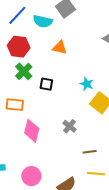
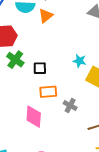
orange triangle: (60, 48) -> (46, 16), moved, turned -42
orange rectangle: (15, 105) -> (48, 92), moved

